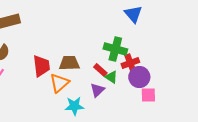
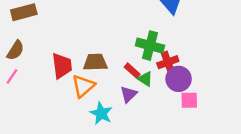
cyan star: (74, 106) -> (101, 113), turned 30

